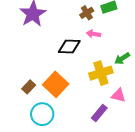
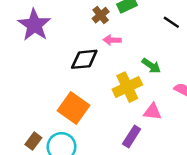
green arrow: (122, 58) -> (151, 66), turned -105
brown rectangle: (29, 87) -> (33, 141), moved

